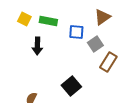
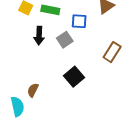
gray square: (95, 44) -> (65, 40), moved

